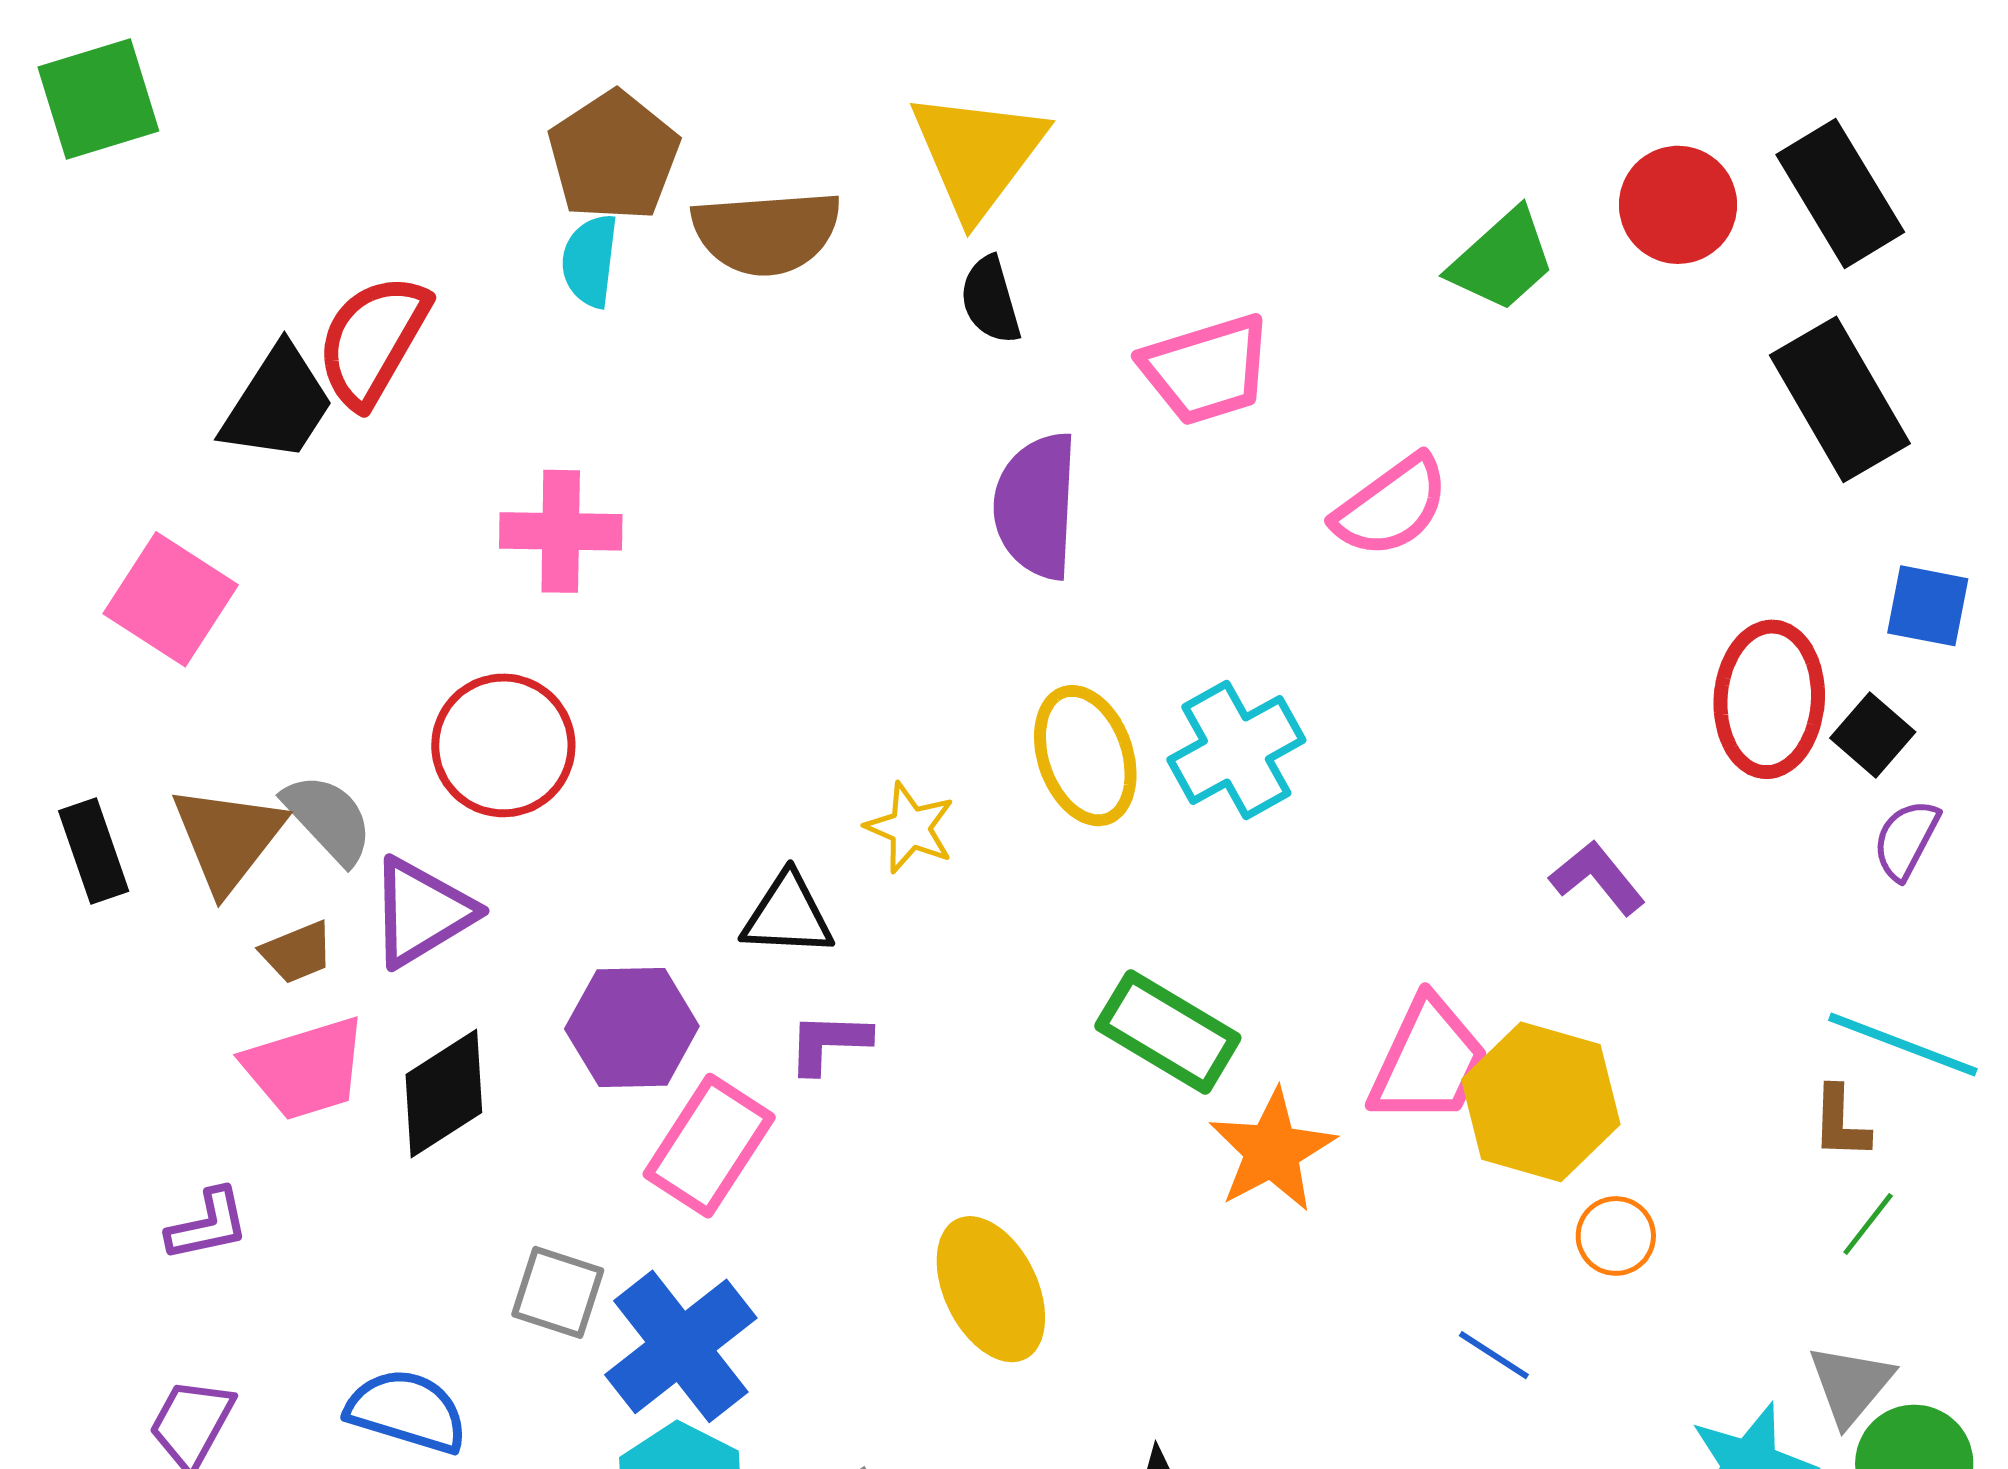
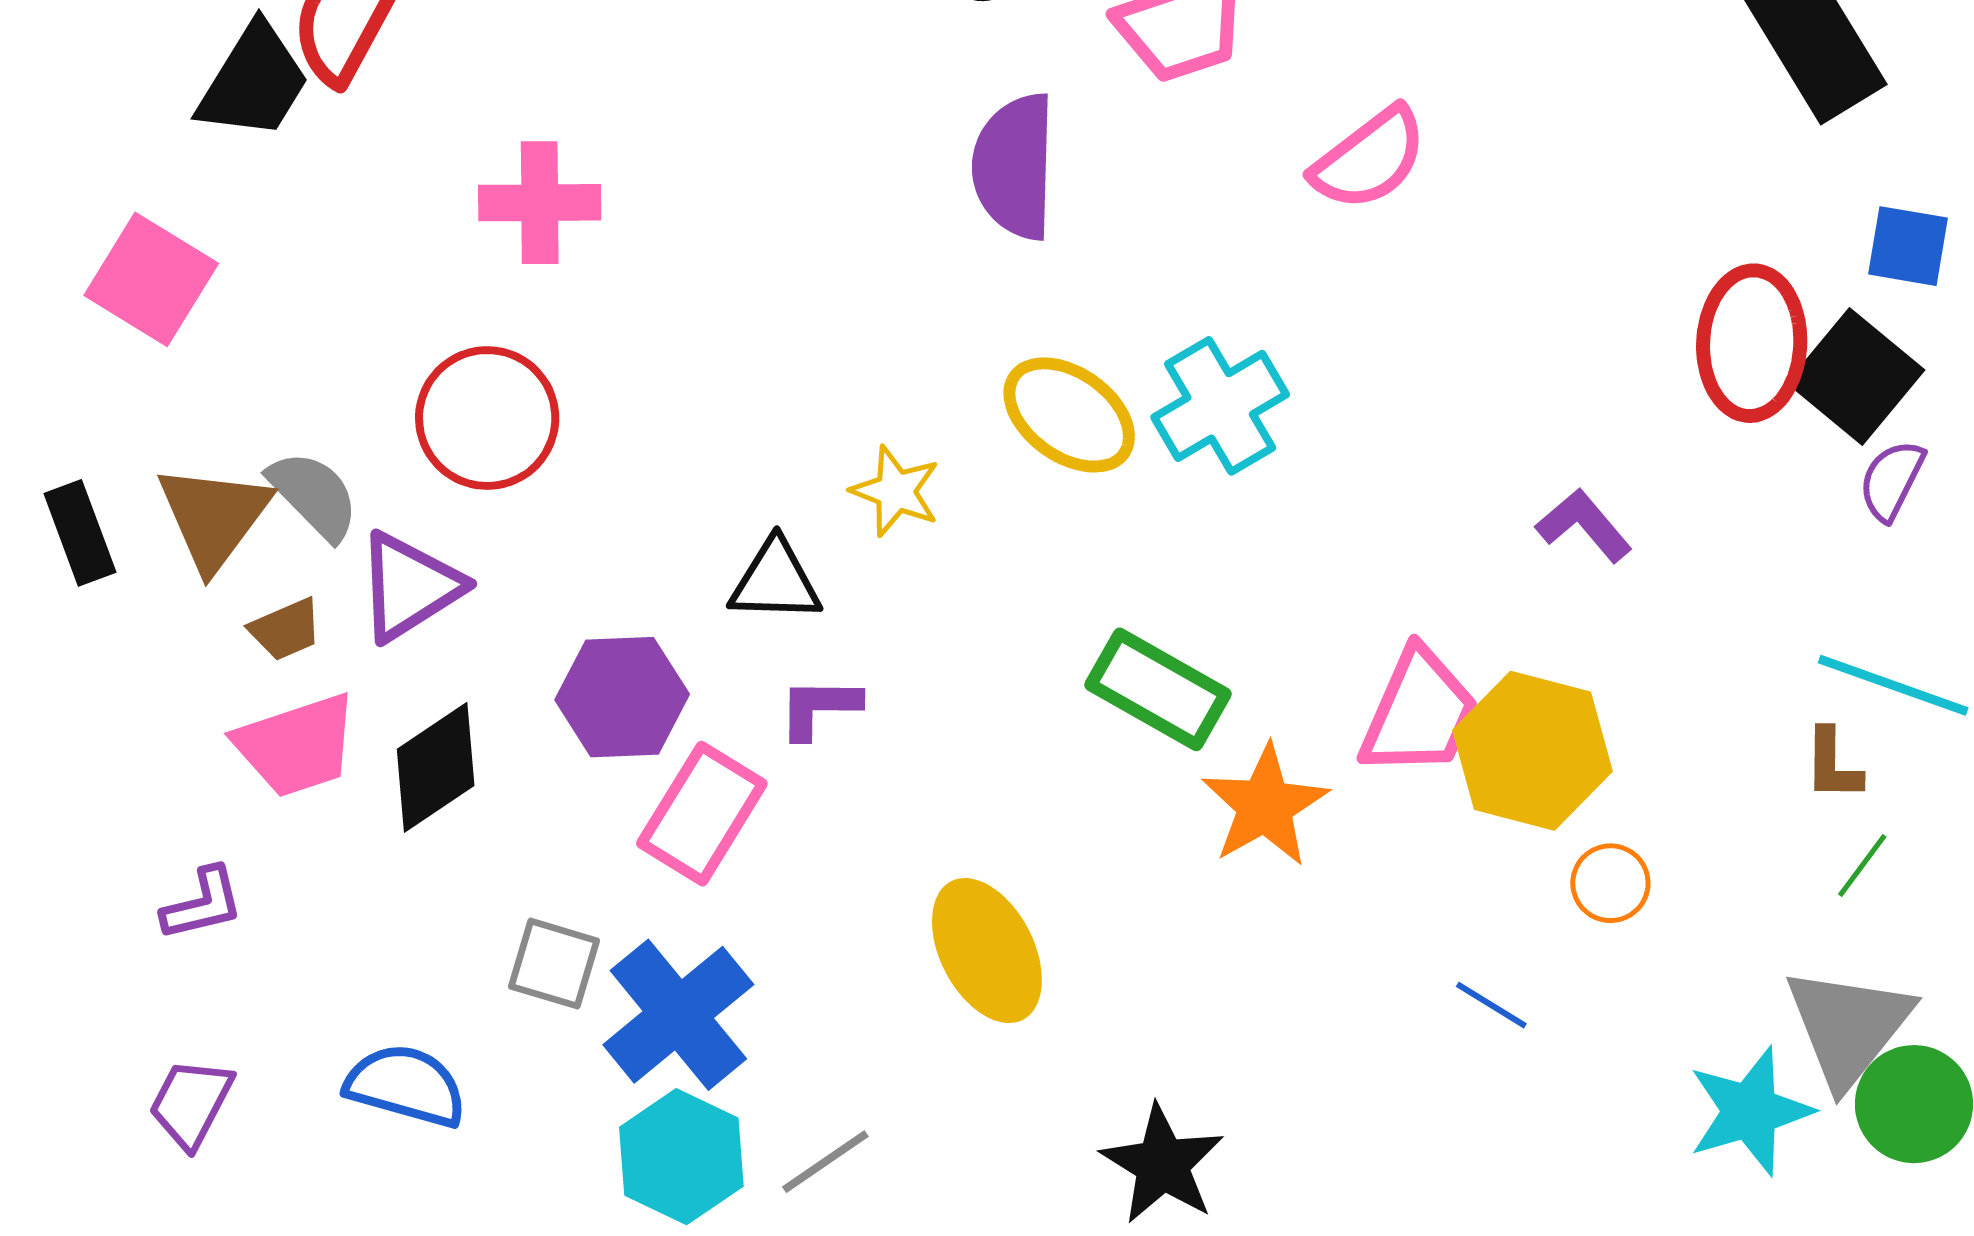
black square: (1873, 735) -> (1856, 376), size x1.6
yellow ellipse: (1085, 756) -> (1069, 415), turned -34
gray triangle: (1850, 1385) -> (1848, 1027), size x1.5

